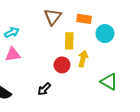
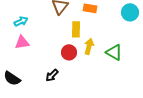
cyan circle: (105, 34) -> (130, 12), moved
green triangle: (109, 82) -> (114, 52), moved

